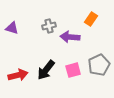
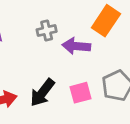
orange rectangle: (91, 19) -> (106, 21), size x1.5

